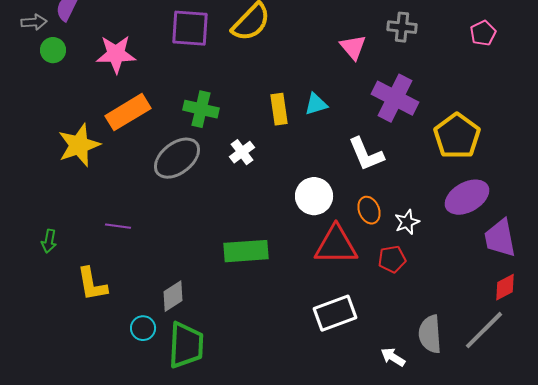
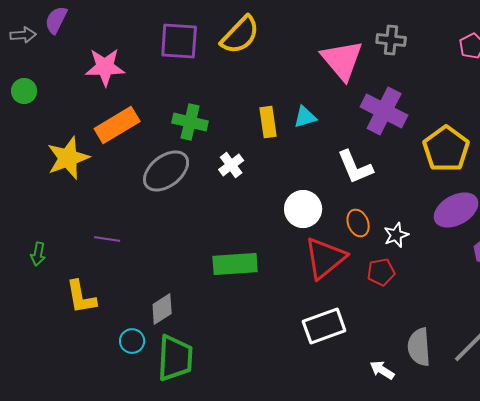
pink triangle: (353, 47) -> (342, 60), size x1.6
green circle: (53, 50) -> (24, 91), moved
red triangle: (336, 245) -> (325, 258), turned -39

